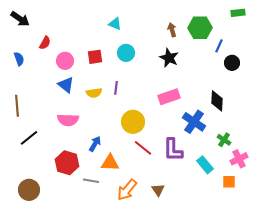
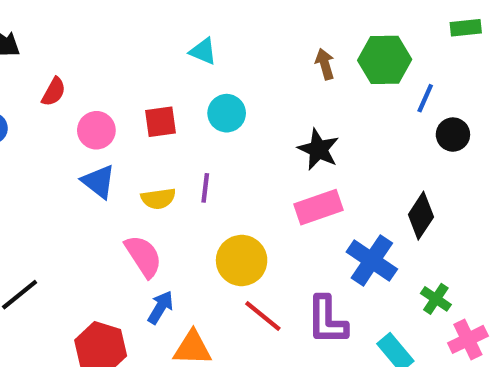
black star: (169, 58) -> (318, 149), moved
black diamond: (217, 101) -> (421, 216), turned 30
pink semicircle: (68, 120) -> (143, 256), moved, turned -125

